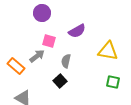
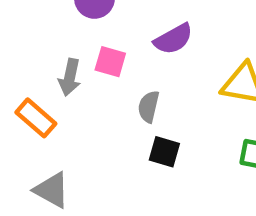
gray arrow: (37, 56) -> (70, 77), moved, turned 140
black square: (60, 81) -> (164, 152), moved, turned -32

